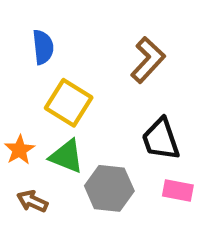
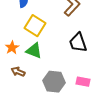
gray hexagon: (109, 188) -> (54, 82), moved
pink rectangle: (178, 191) -> (83, 82), moved

